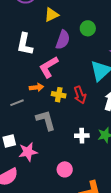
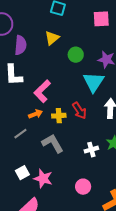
yellow triangle: (51, 15) -> (52, 38), moved
green circle: (88, 28) -> (76, 55), moved
purple semicircle: (63, 40) -> (20, 45), moved
pink star: (28, 152) -> (43, 179), turned -30

